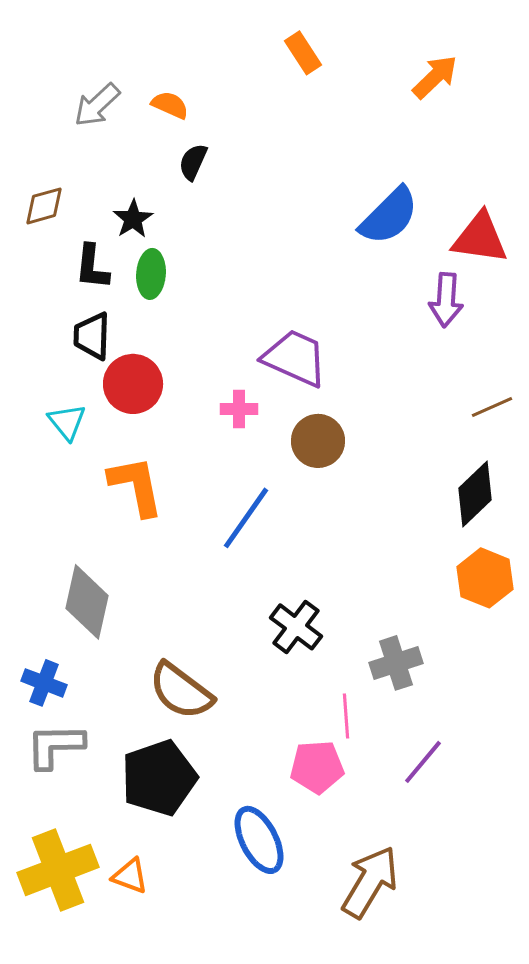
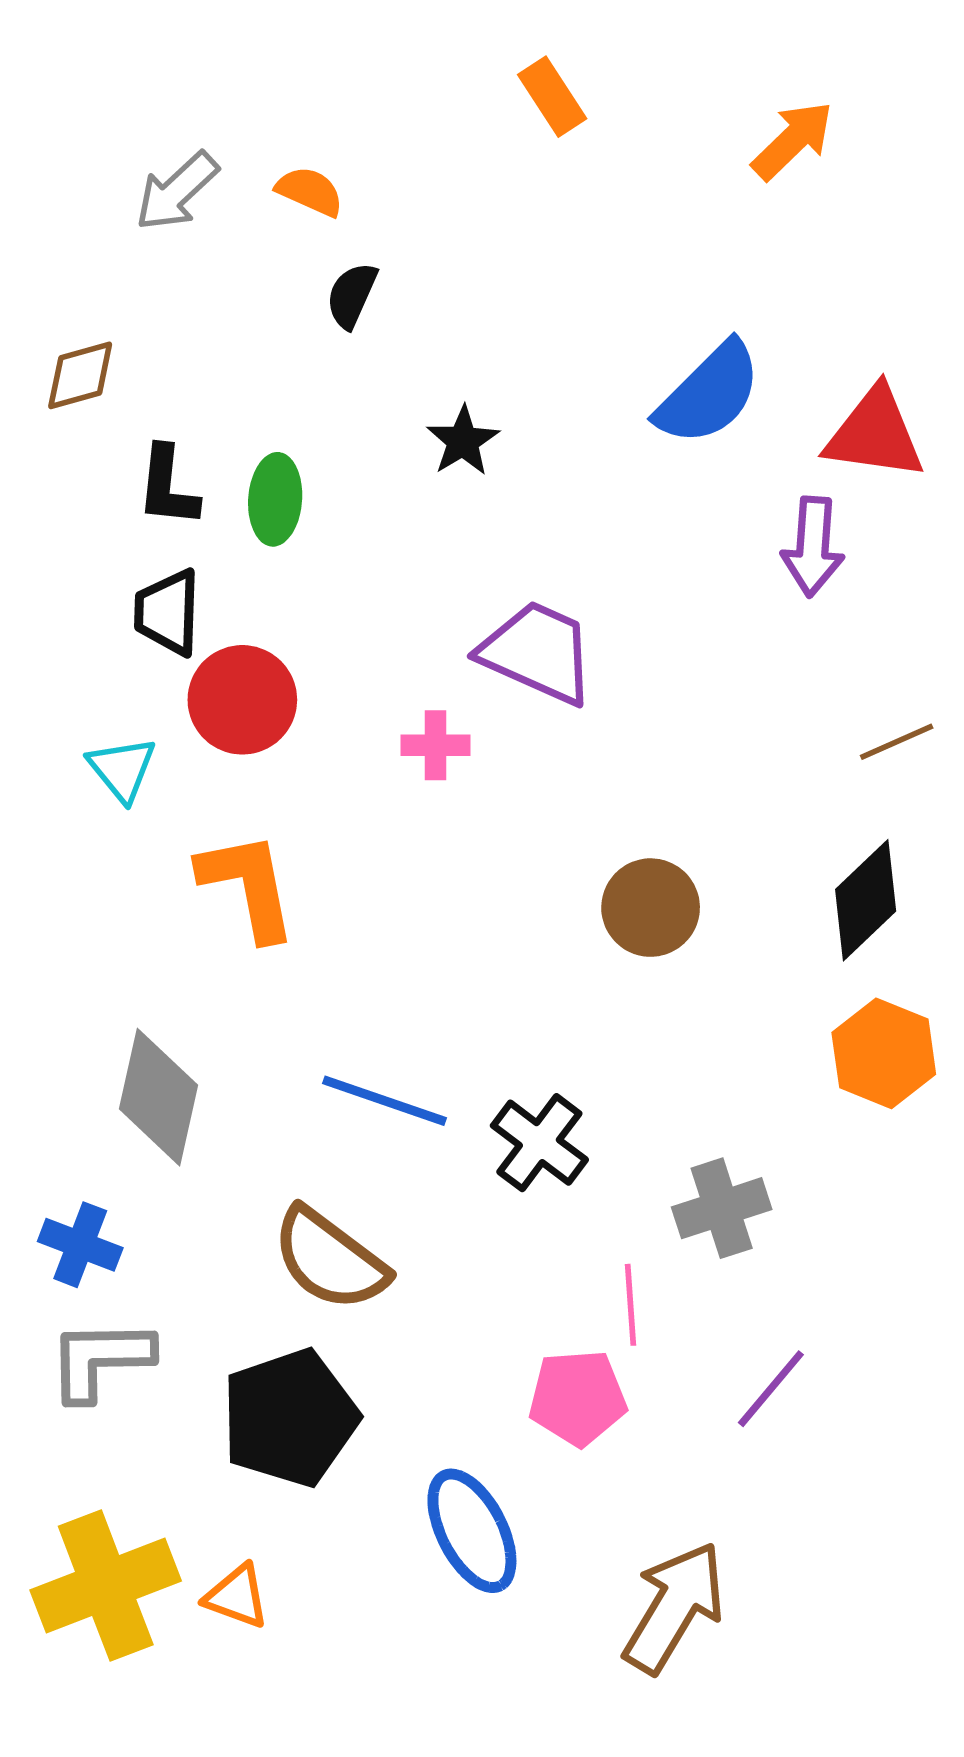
black star: (133, 219) -> (463, 441), moved
brown circle: (318, 441) -> (651, 908), moved
blue line: (246, 518) -> (385, 1101), moved, turned 74

